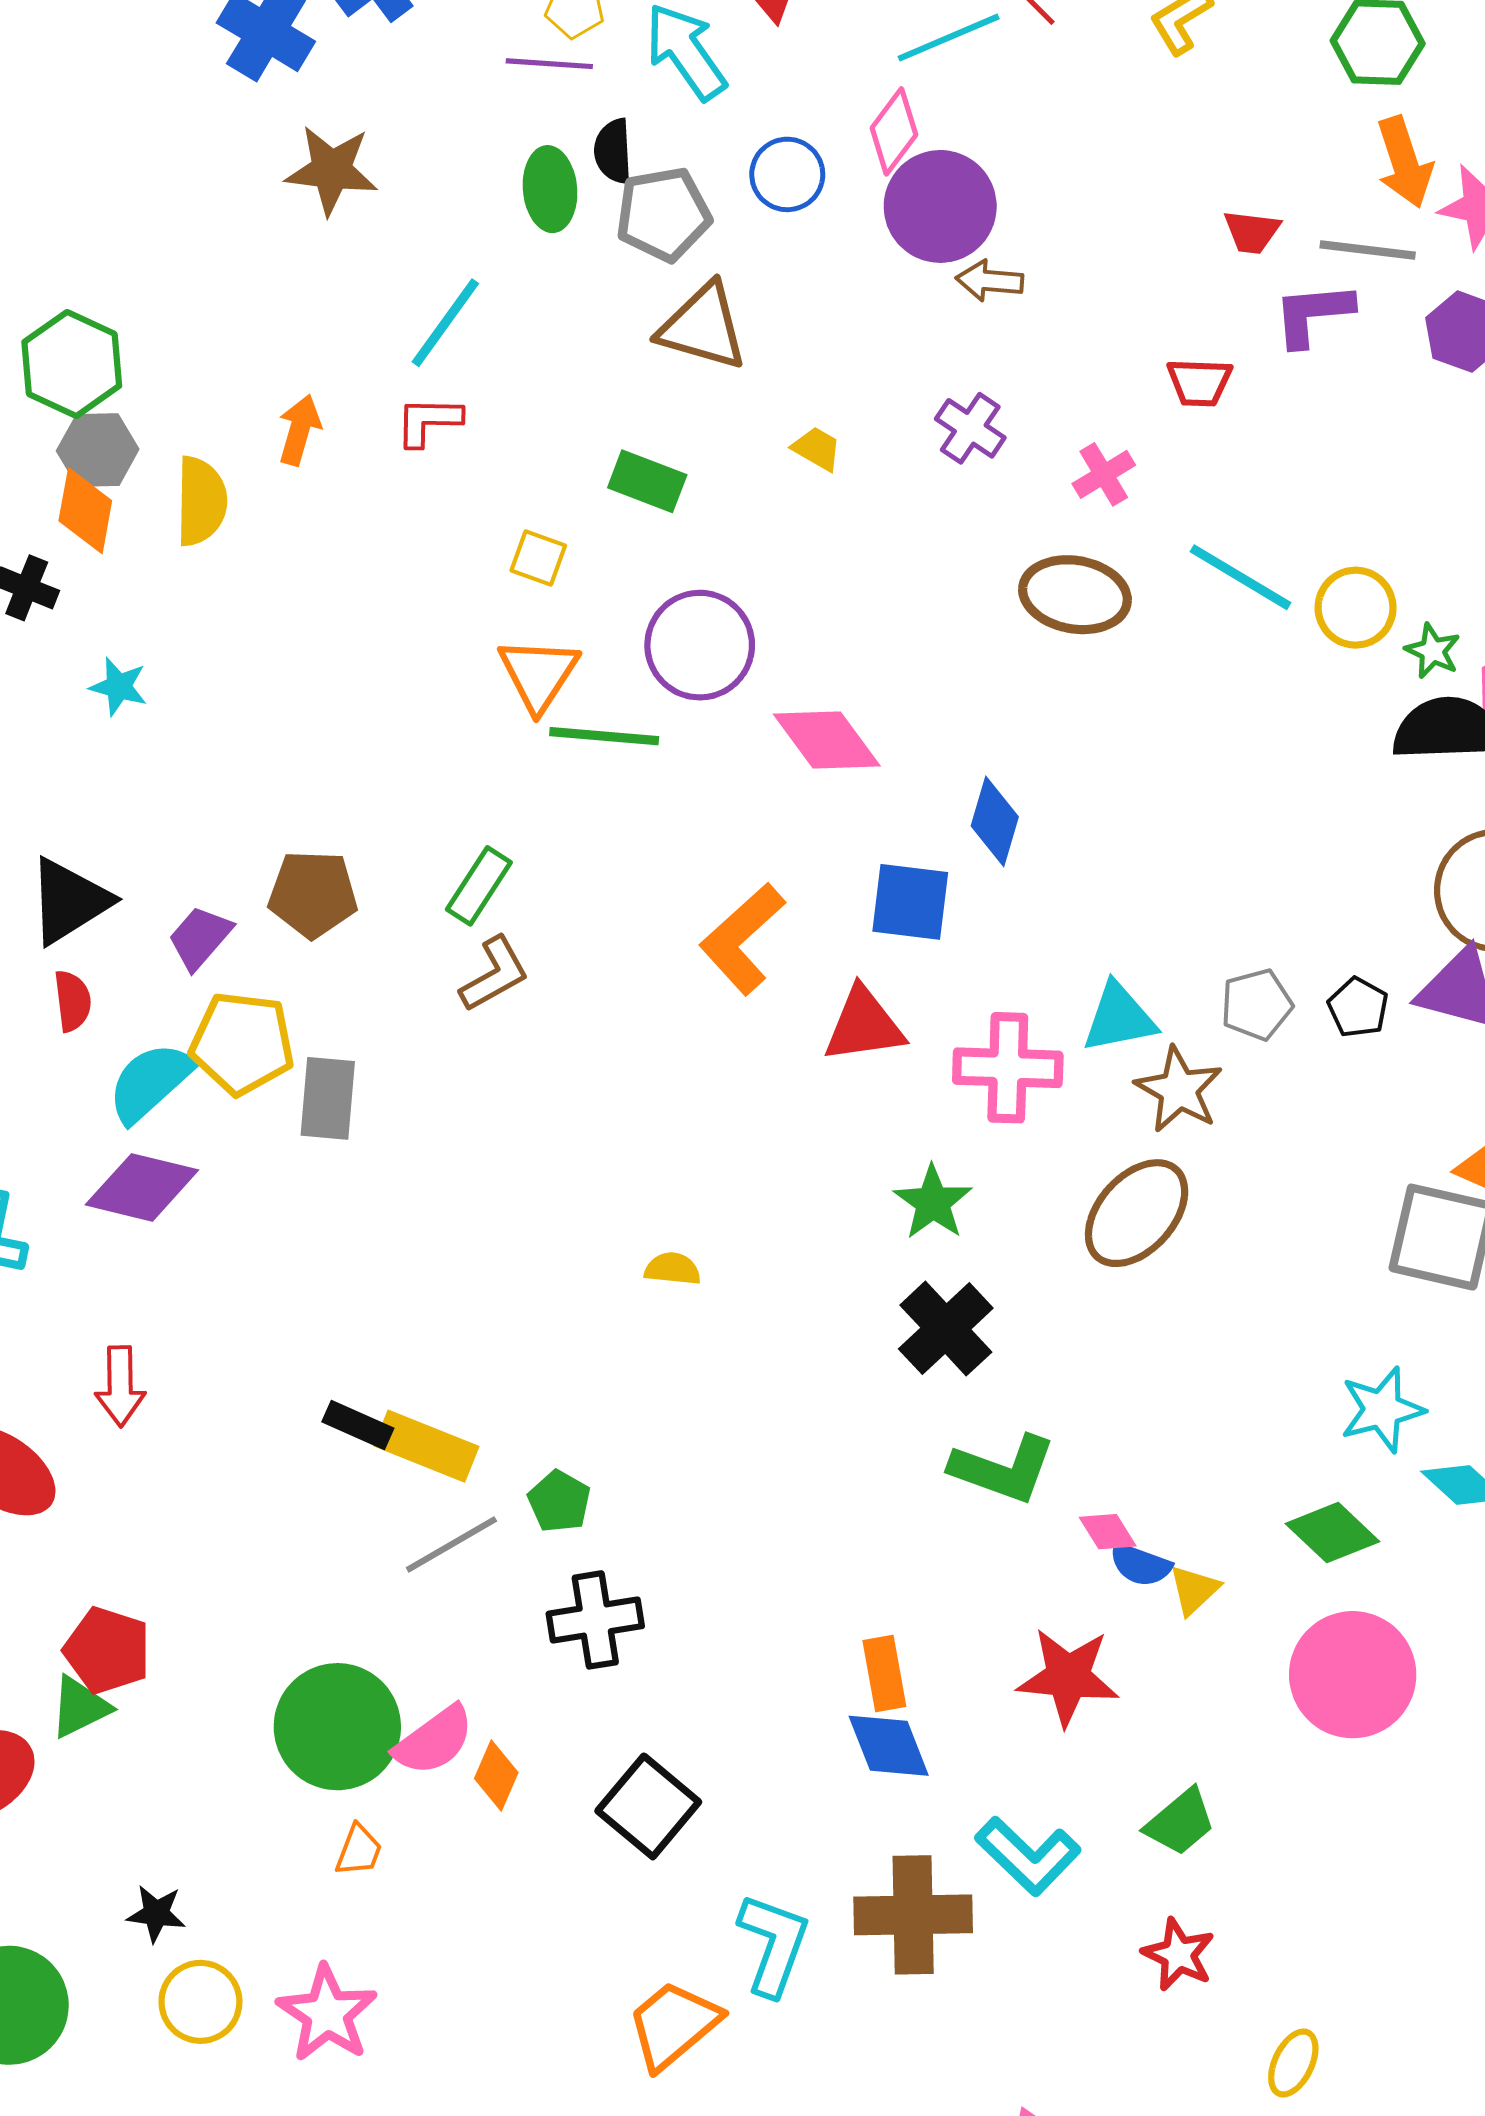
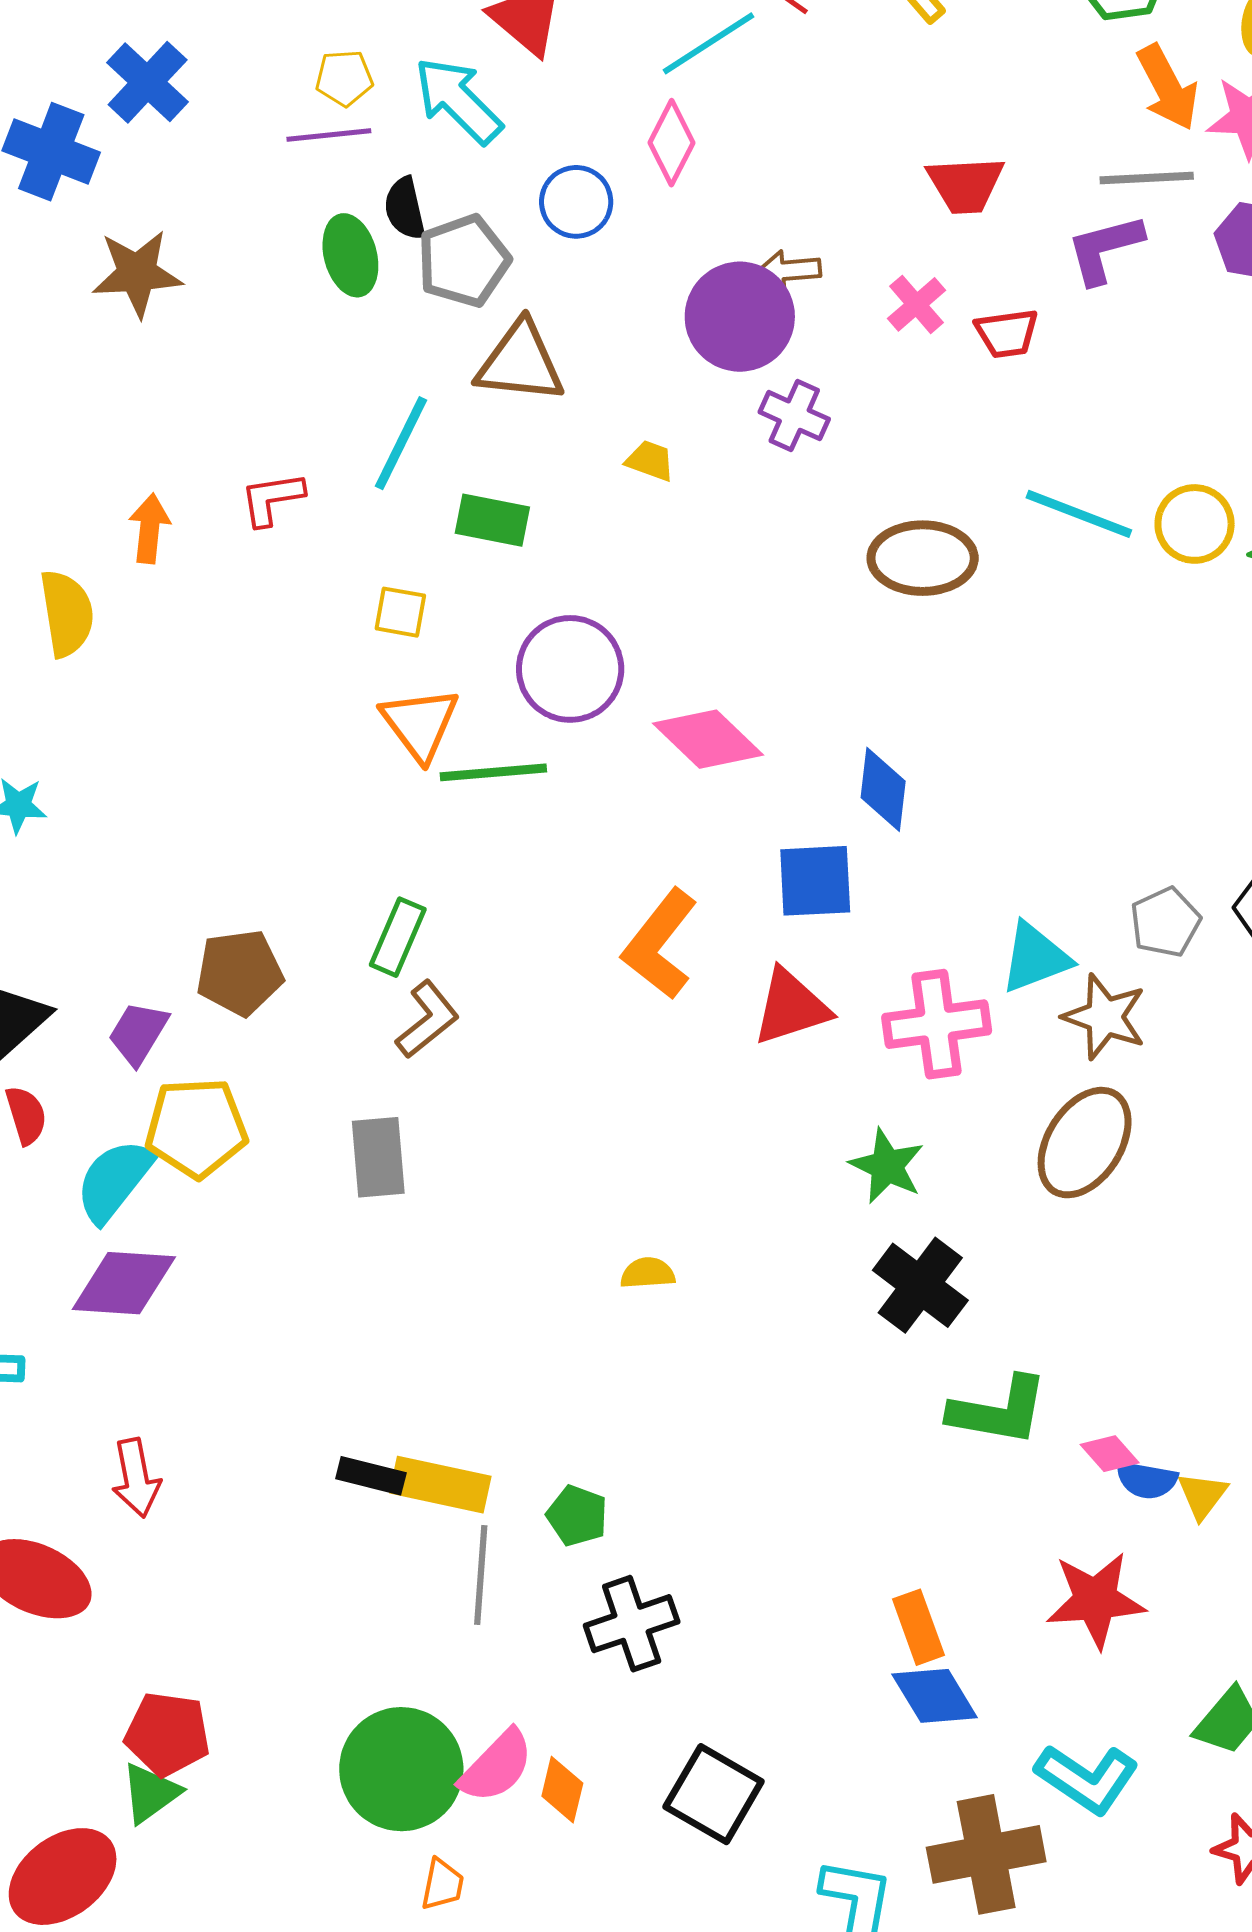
purple circle: (940, 206) -> (740, 317), moved
red trapezoid: (1252, 232) -> (965, 185), moved, size x1.4
cyan line: (445, 323) -> (401, 443), moved
pink cross: (1104, 474) -> (916, 304), moved
gray rectangle: (328, 1098) -> (378, 1157), moved
gray line: (451, 1544) -> (481, 1575), turned -46

